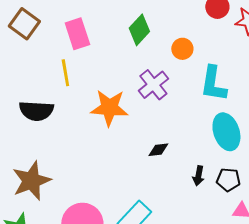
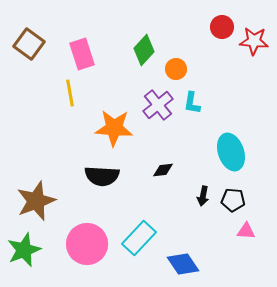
orange circle: (182, 49) -> (176, 69), moved
cyan L-shape: (213, 84) -> (192, 103), moved, size x0.6
black semicircle: (36, 111) -> (102, 176), moved

